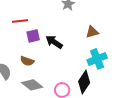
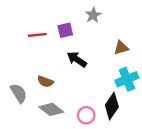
purple square: (33, 36) -> (65, 30), moved

